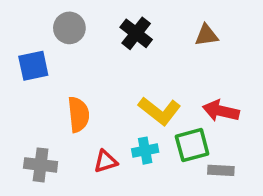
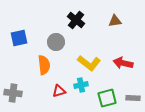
gray circle: (69, 28) -> (56, 42), moved
green square: (192, 145) -> (107, 98), moved
gray cross: (41, 165) -> (13, 93), moved
gray rectangle: (221, 170) -> (133, 98), moved

